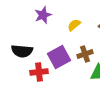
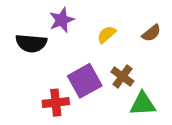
black semicircle: (22, 51) -> (31, 43), moved
brown cross: (85, 54) -> (122, 76), turned -35

